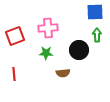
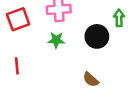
brown semicircle: (63, 73) -> (91, 80), moved, turned 48

